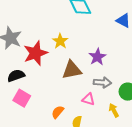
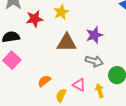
red star: (36, 53) -> (35, 19), size x0.7
pink triangle: (88, 99) -> (79, 85), moved

